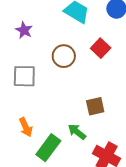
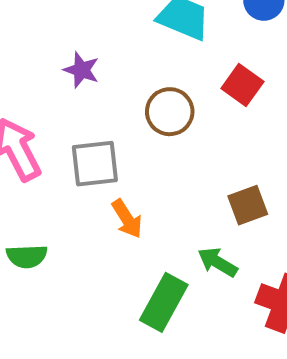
orange arrow: (26, 127) -> (127, 219), moved

